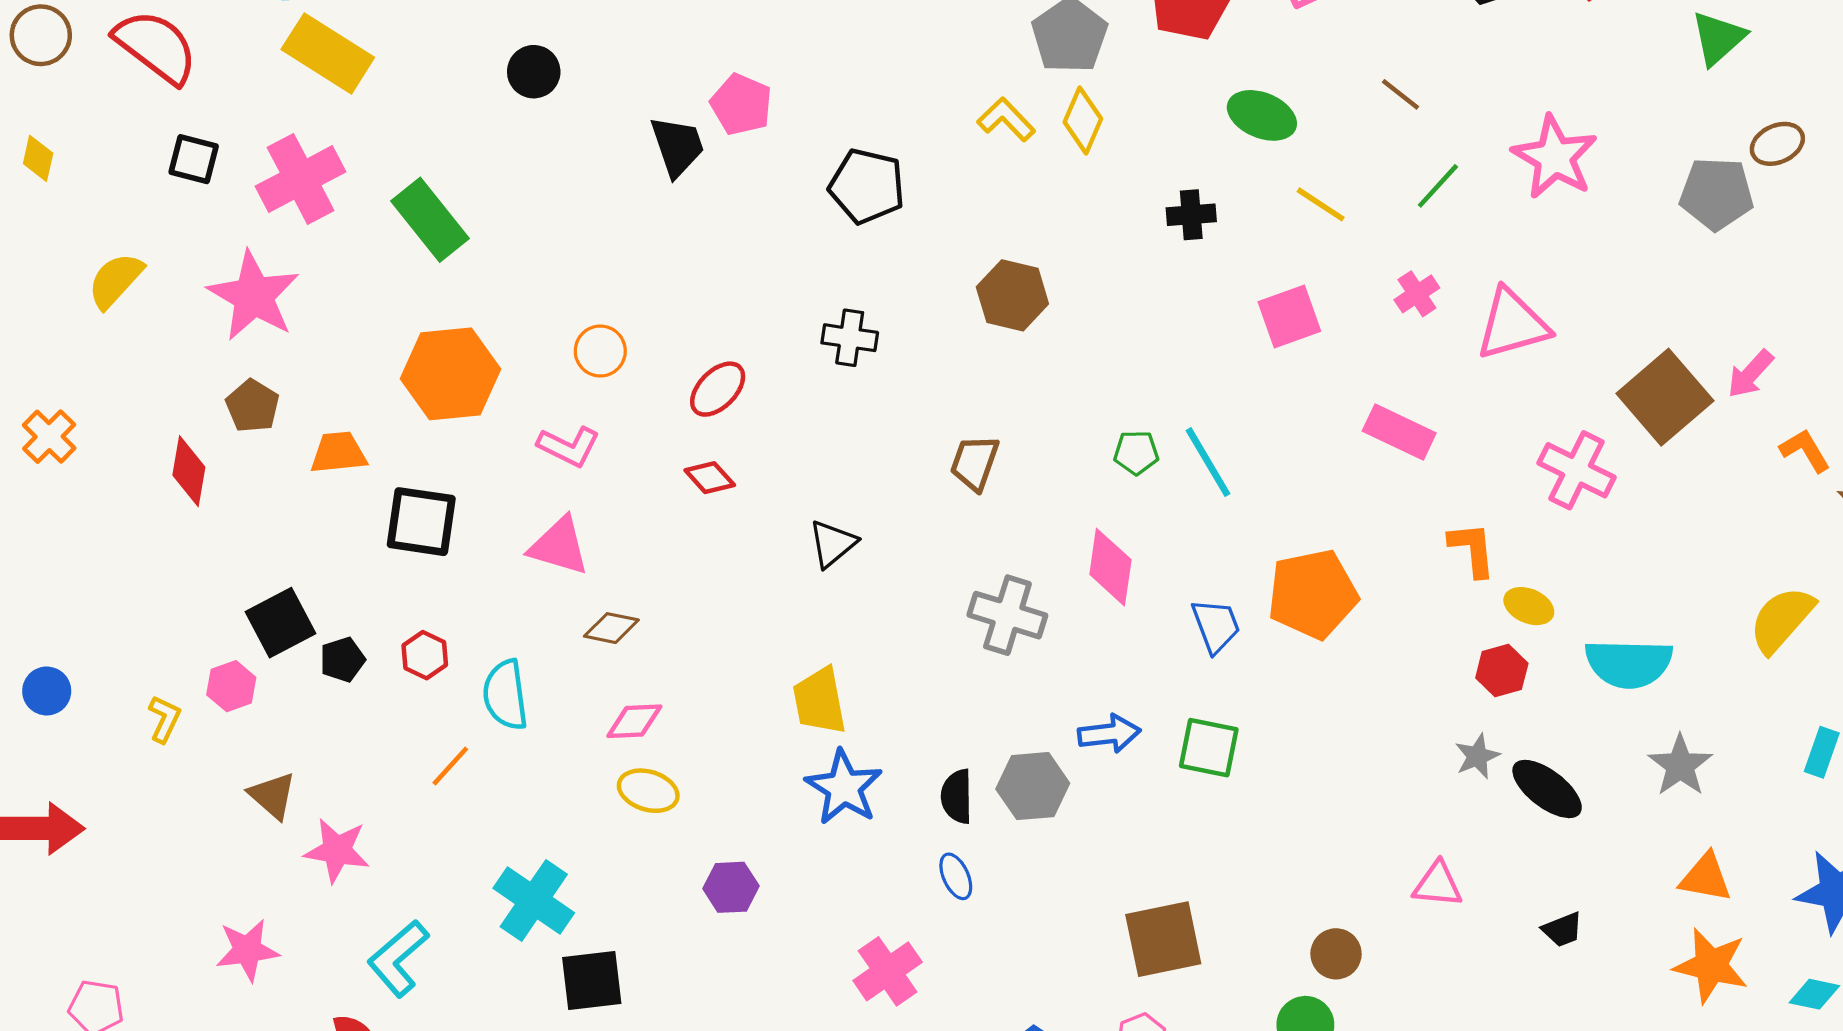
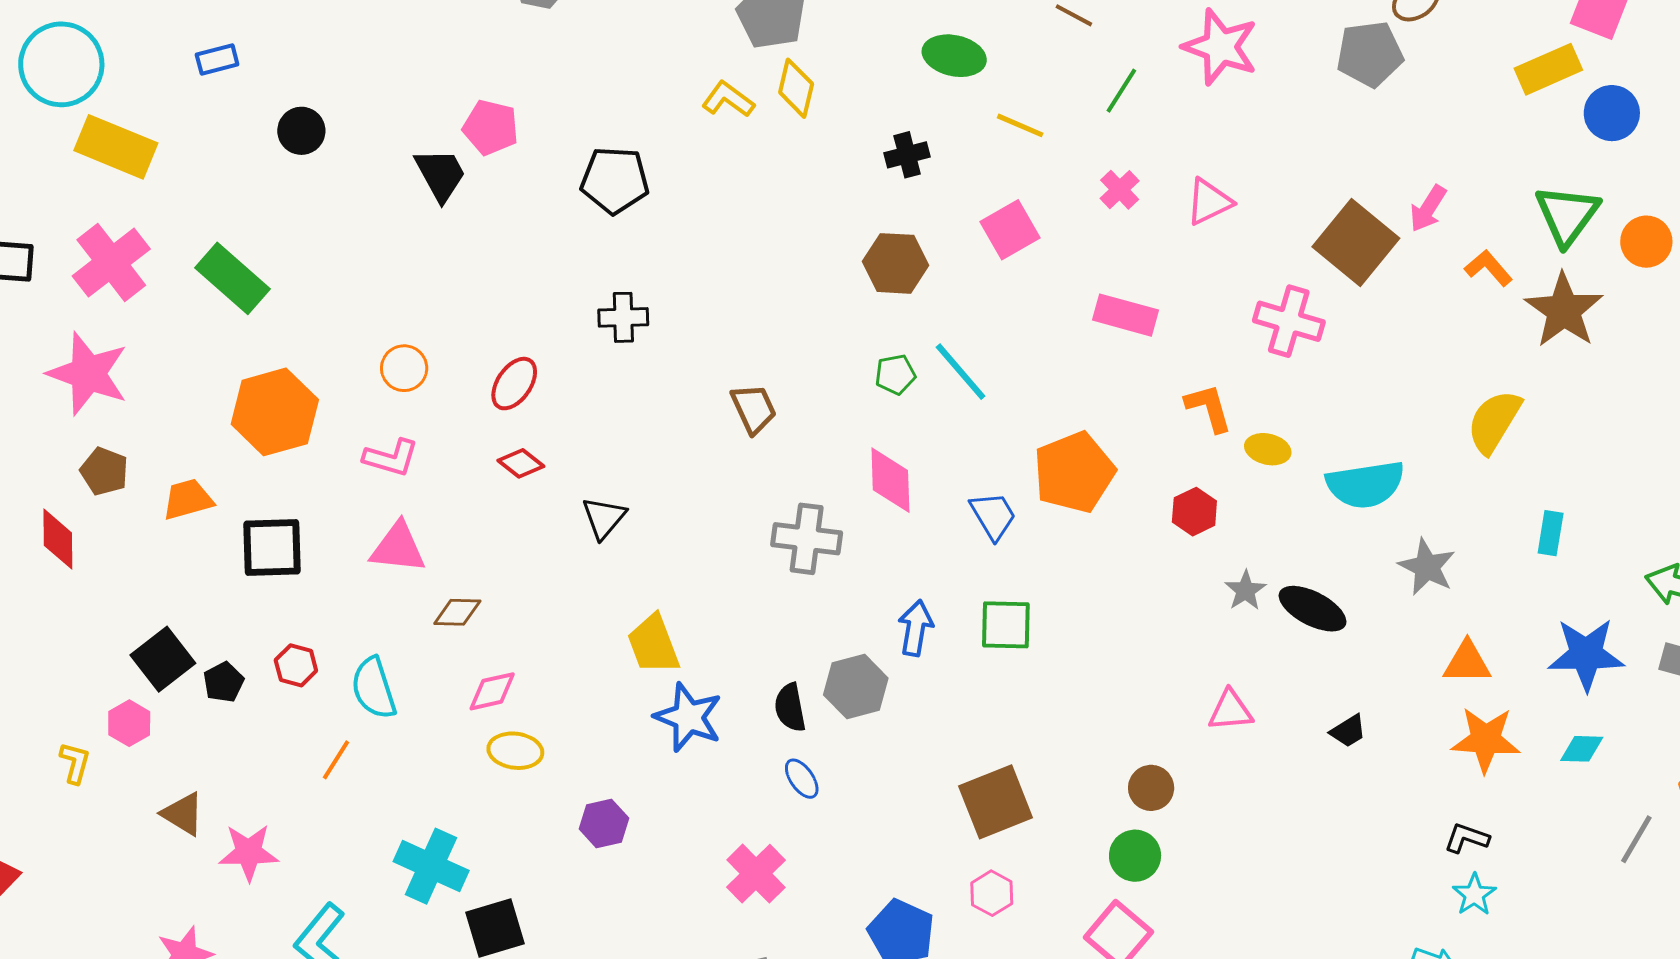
brown hexagon: (1012, 295) -> (895, 263), moved
pink triangle: (1512, 324) -> (1209, 202), size x0.7
brown trapezoid: (975, 463) -> (754, 409), turned 146
black triangle: (833, 544) -> (604, 518), moved
red hexagon: (1502, 671) -> (1194, 512), moved
blue arrow: (1109, 734) -> (916, 628), turned -64

